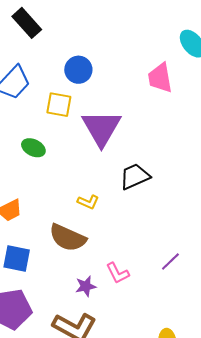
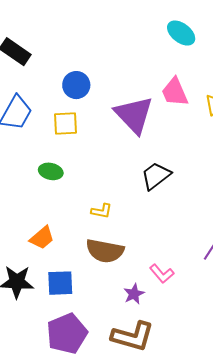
pink trapezoid: (160, 78) -> (175, 92), moved
purple triangle: (101, 128) -> (134, 115), moved
yellow L-shape: (88, 202) -> (101, 211), moved

